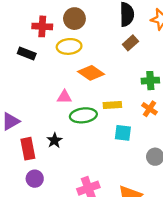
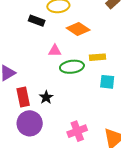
black rectangle: (27, 54) -> (37, 21), moved
black star: (54, 140) -> (46, 97), moved
purple circle: (35, 179) -> (30, 123), size x1.6

